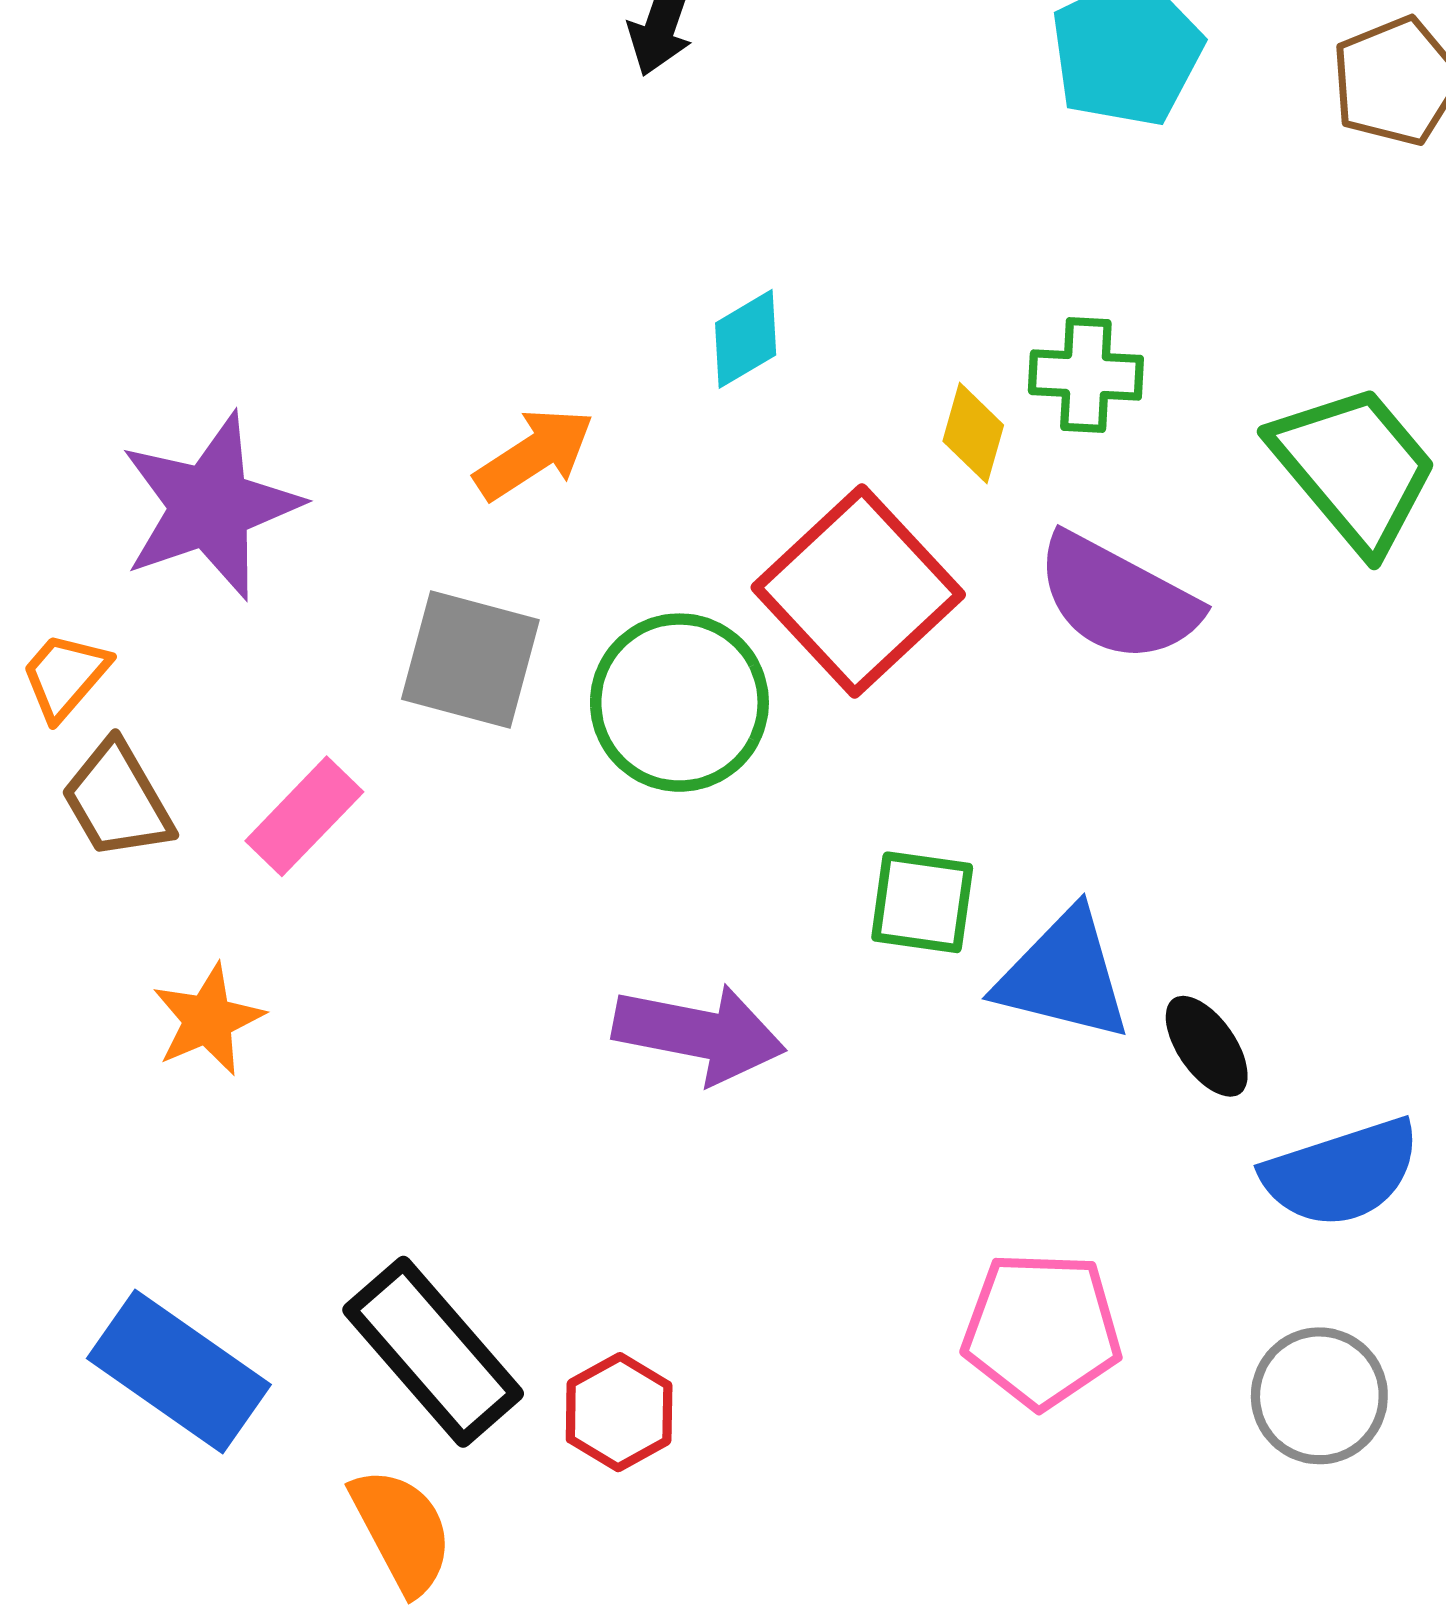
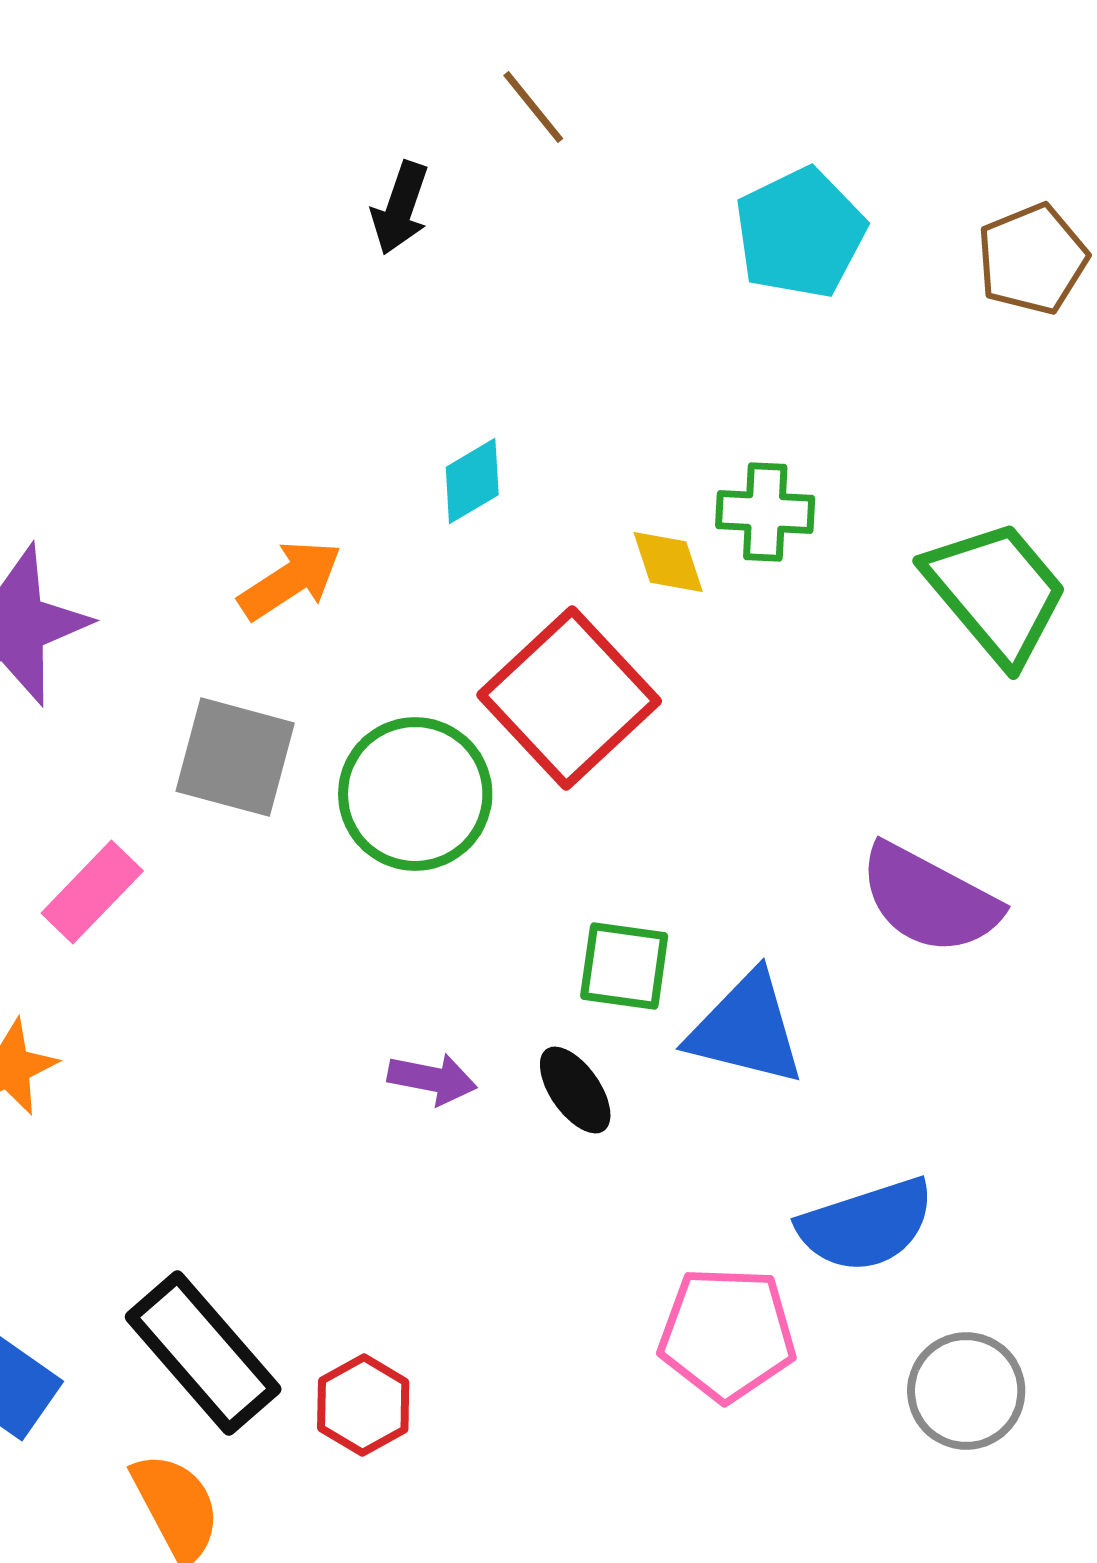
yellow diamond: (973, 433) -> (668, 562), turned -34
purple semicircle: (1117, 598) -> (929, 899), moved
purple arrow: (699, 1034) -> (432, 1079), size x0.6
black ellipse: (1207, 1046) -> (575, 1090), moved
blue semicircle: (1341, 1173) -> (866, 1225), moved

